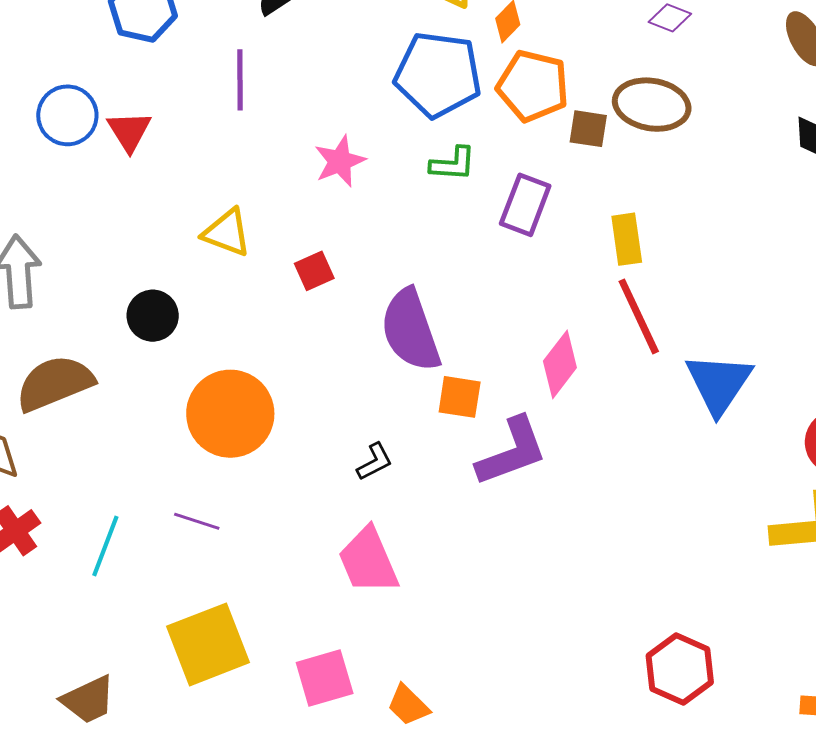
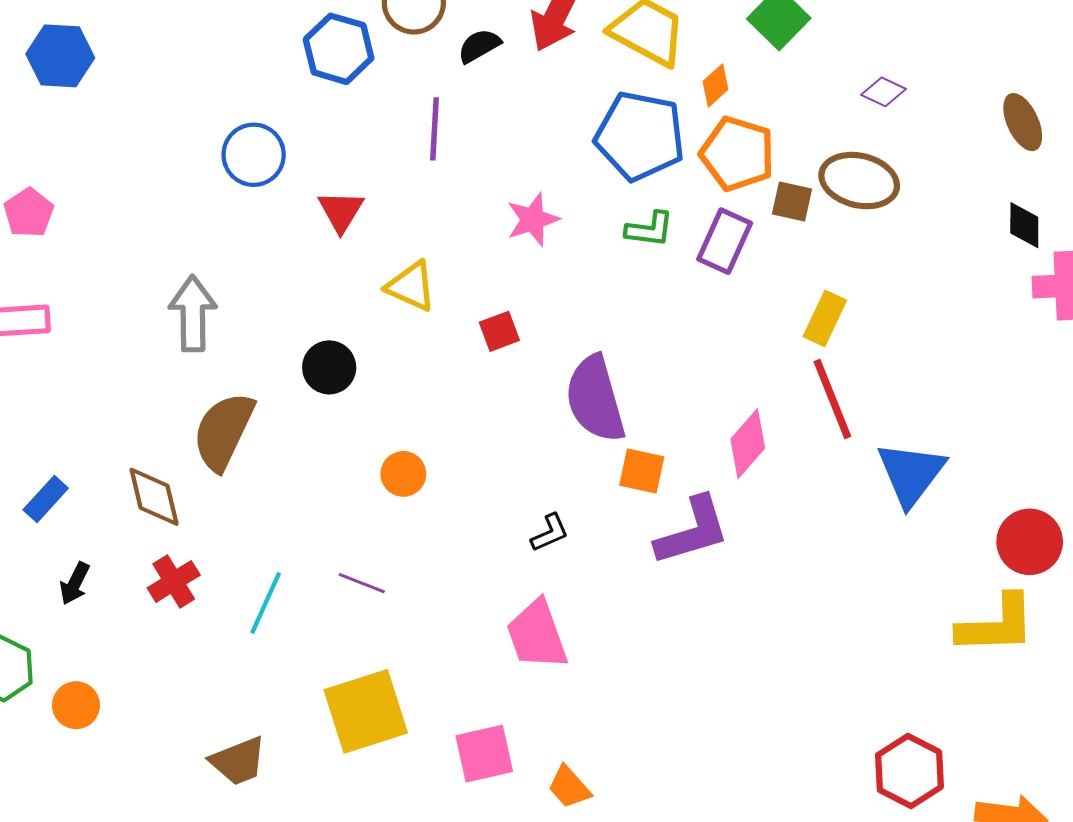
red triangle: (129, 131) -> (341, 211), moved
purple rectangle: (525, 205) -> (725, 241), moved
yellow rectangle: (627, 239) -> (825, 318), turned 30
brown semicircle: (55, 383) -> (223, 431), turned -46
orange circle: (230, 414) -> (403, 474), size x0.5
red hexagon: (680, 669) -> (909, 771), moved

